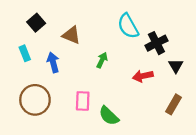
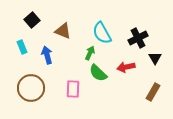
cyan semicircle: (128, 26) -> (102, 33), moved
green semicircle: (109, 116) -> (98, 73), moved

